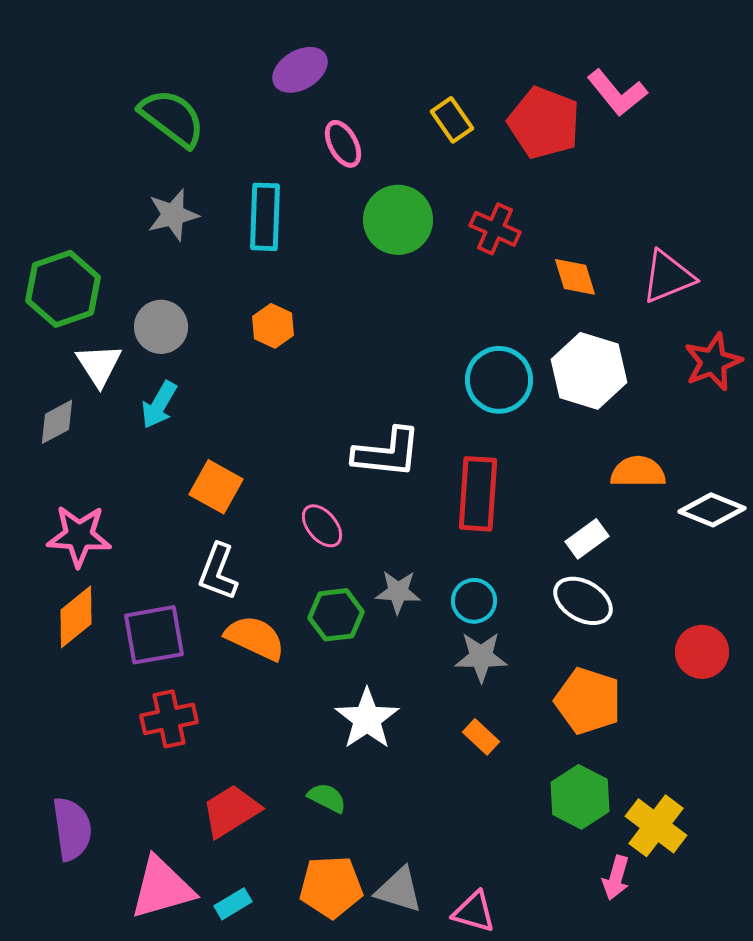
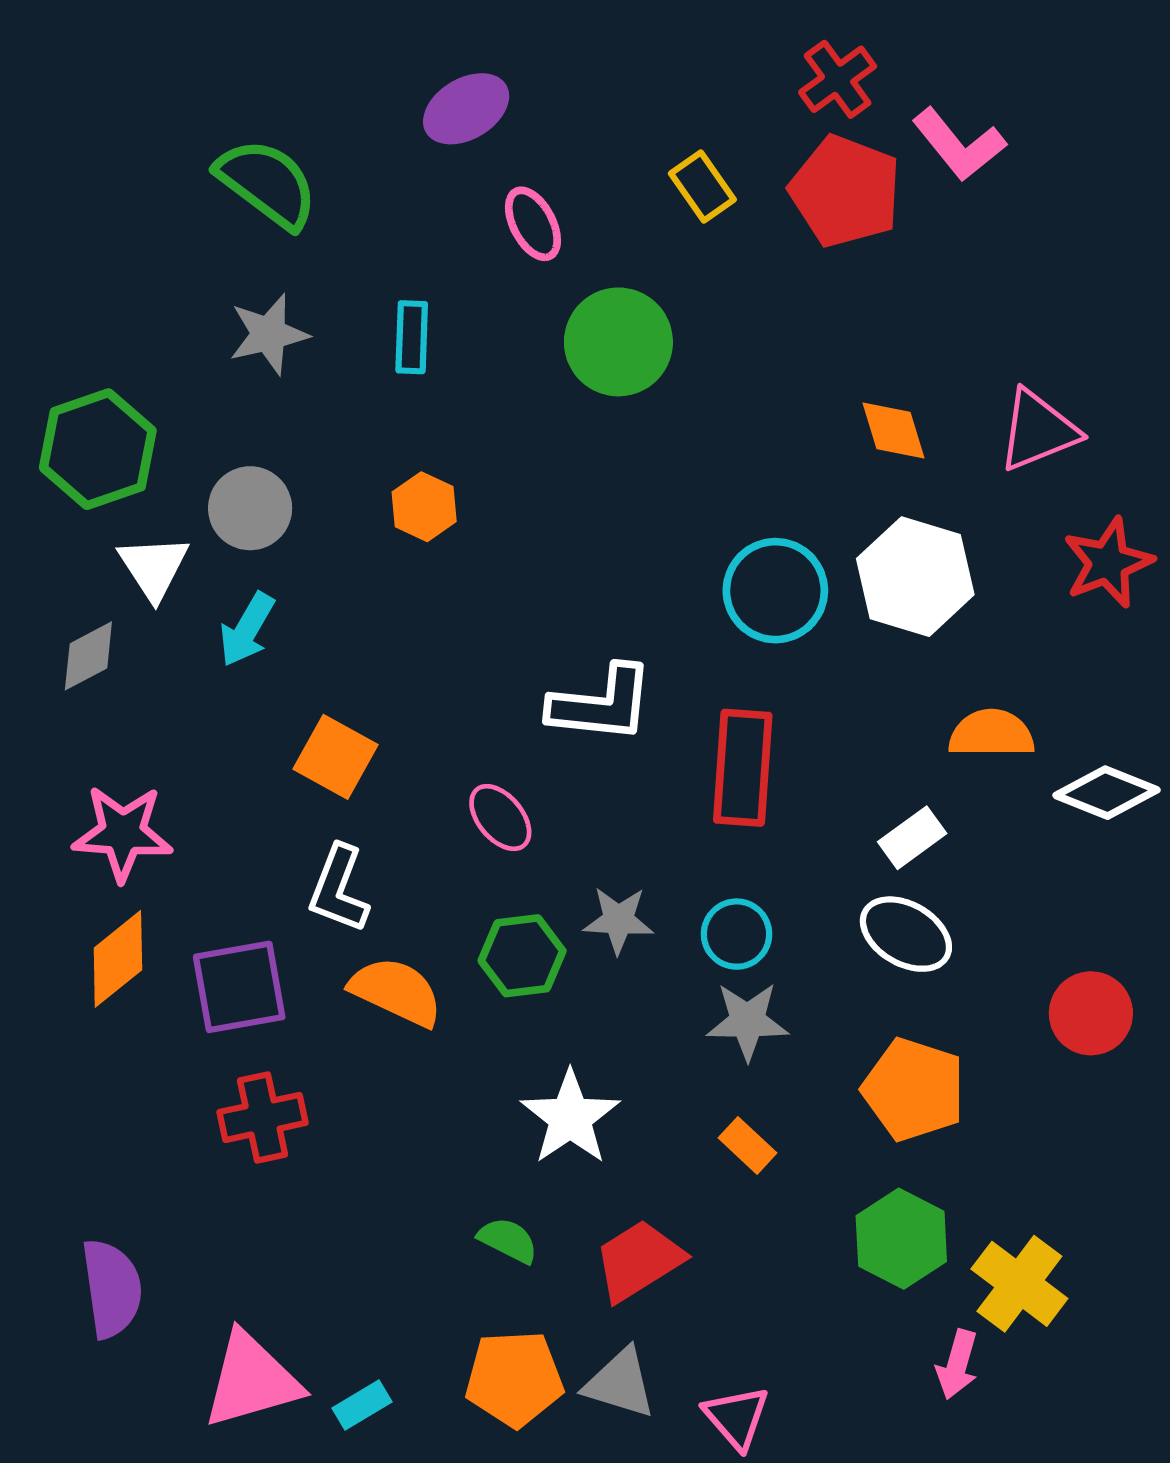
cyan rectangle: (265, 217) -> (412, 337), size x0.7
red cross: (495, 229) -> (838, 79), moved, turned 30
red trapezoid: (231, 811) -> (639, 1260), moved
pink triangle: (474, 912) -> (737, 1417), turned 33

